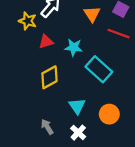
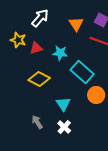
yellow star: (28, 21) -> (18, 40), moved
yellow diamond: (49, 77) -> (39, 79), turned 55
orange circle: (109, 114) -> (96, 95), moved

